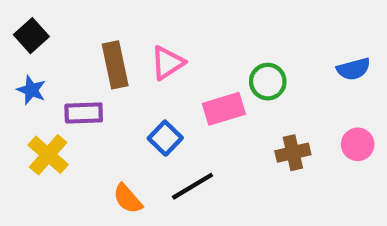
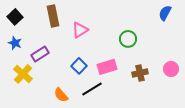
brown rectangle: (115, 65) -> (53, 16), moved
blue semicircle: (354, 69) -> (165, 13), moved, turned 133
pink rectangle: (224, 109) -> (107, 67), moved
purple rectangle: (84, 113) -> (40, 54), turned -30

